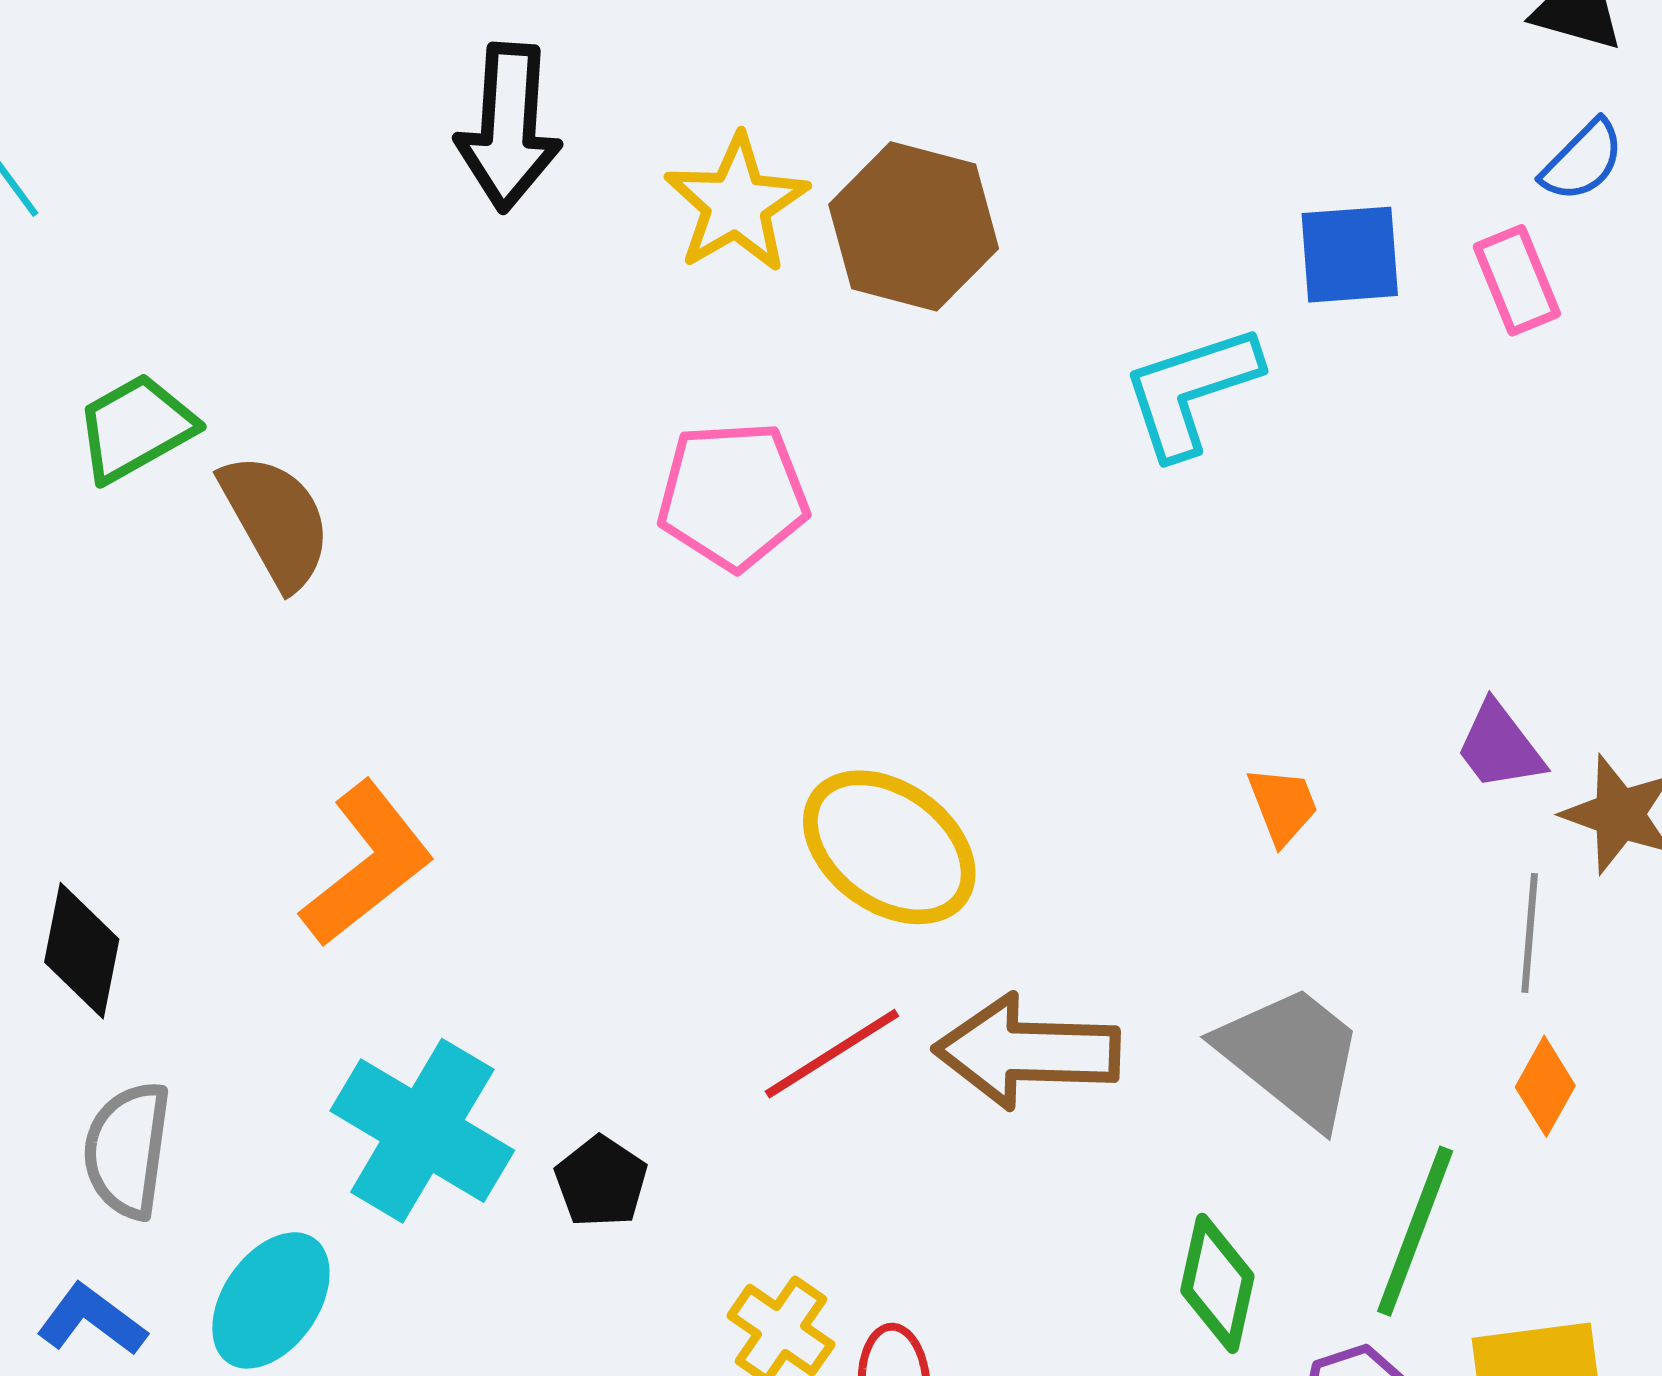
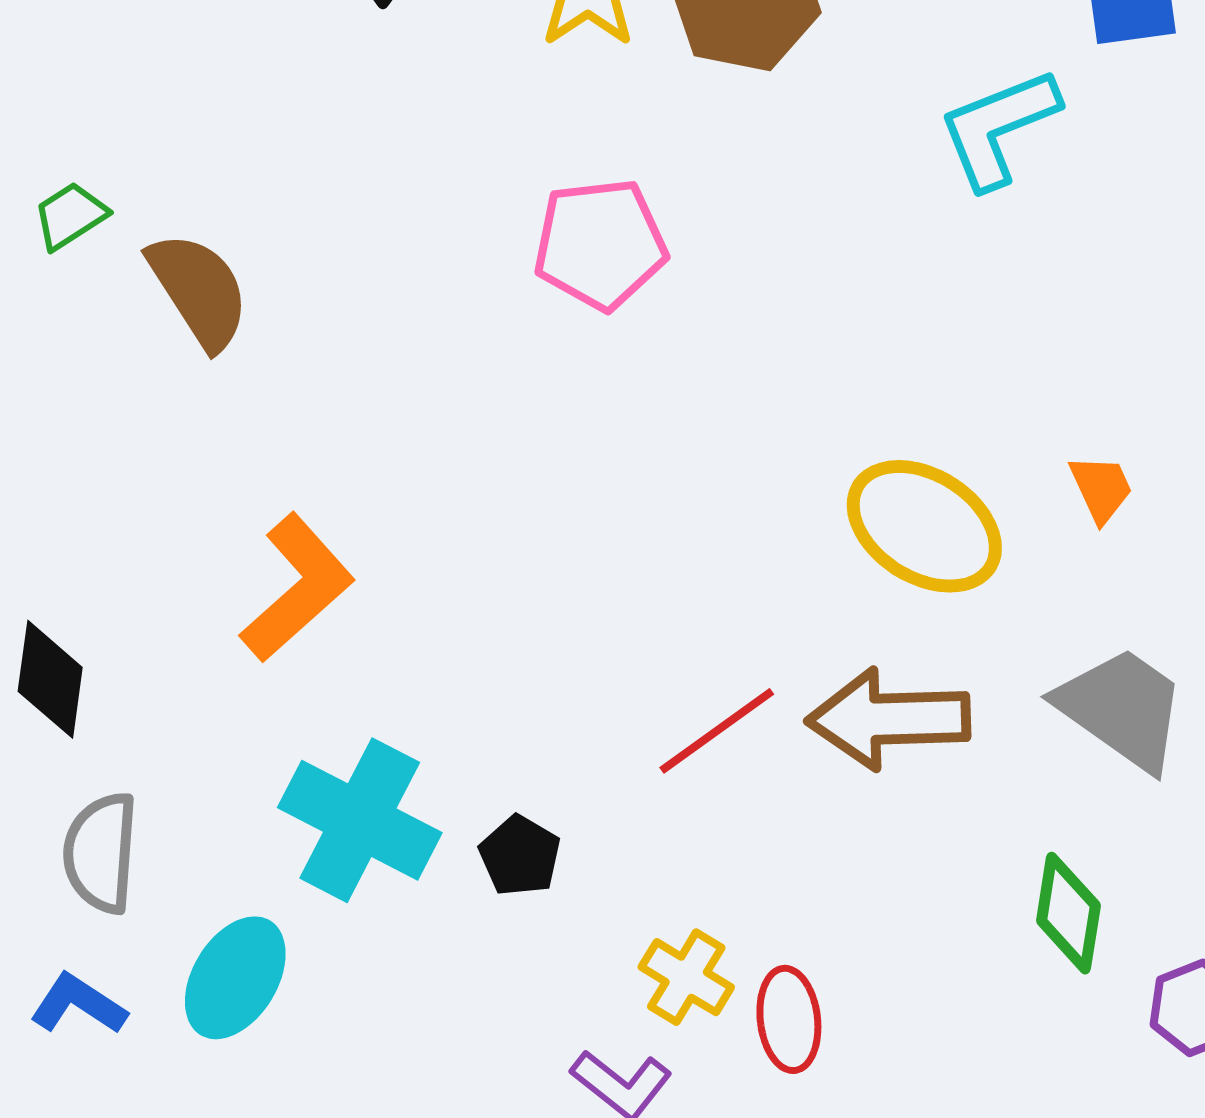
green trapezoid: (136, 428) -> (70, 216), size x0.7
yellow ellipse: (889, 847) -> (924, 526), moved

